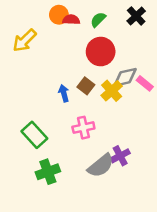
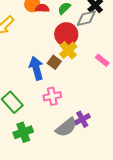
gray diamond: (125, 77) -> (86, 18), moved
yellow cross: (112, 91) -> (68, 50), moved
blue arrow: (64, 93) -> (36, 68), size x1.6

